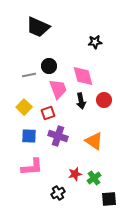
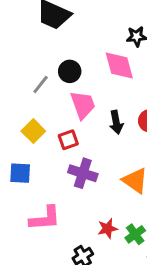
gray line: (29, 75) -> (41, 84), turned -40
pink diamond: (83, 76) -> (119, 66), moved
blue square: (29, 136) -> (20, 173), moved

